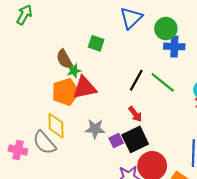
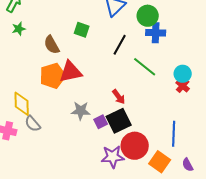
green star: (74, 71) -> (19, 29), moved
black line: (136, 80) -> (120, 45), moved
yellow diamond: (56, 126) -> (22, 104), moved
gray semicircle: (44, 143) -> (33, 124), size x0.7

